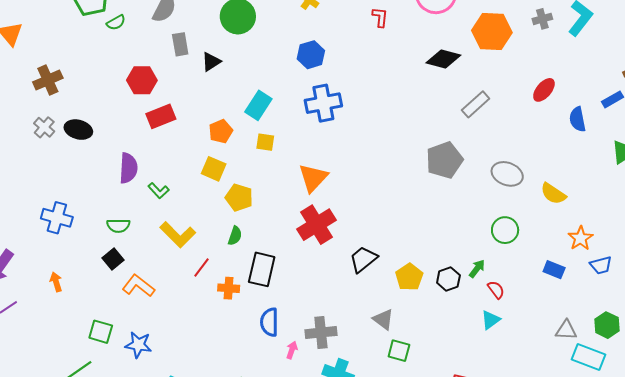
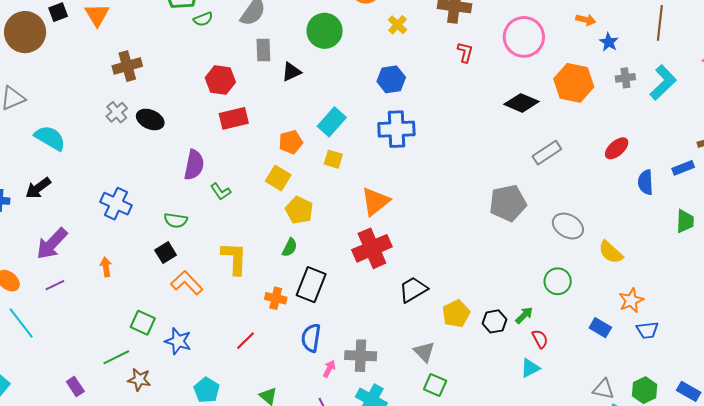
yellow L-shape: (178, 235) -> (234, 258), moved, turned -141
red line: (202, 267) -> (245, 341), moved

